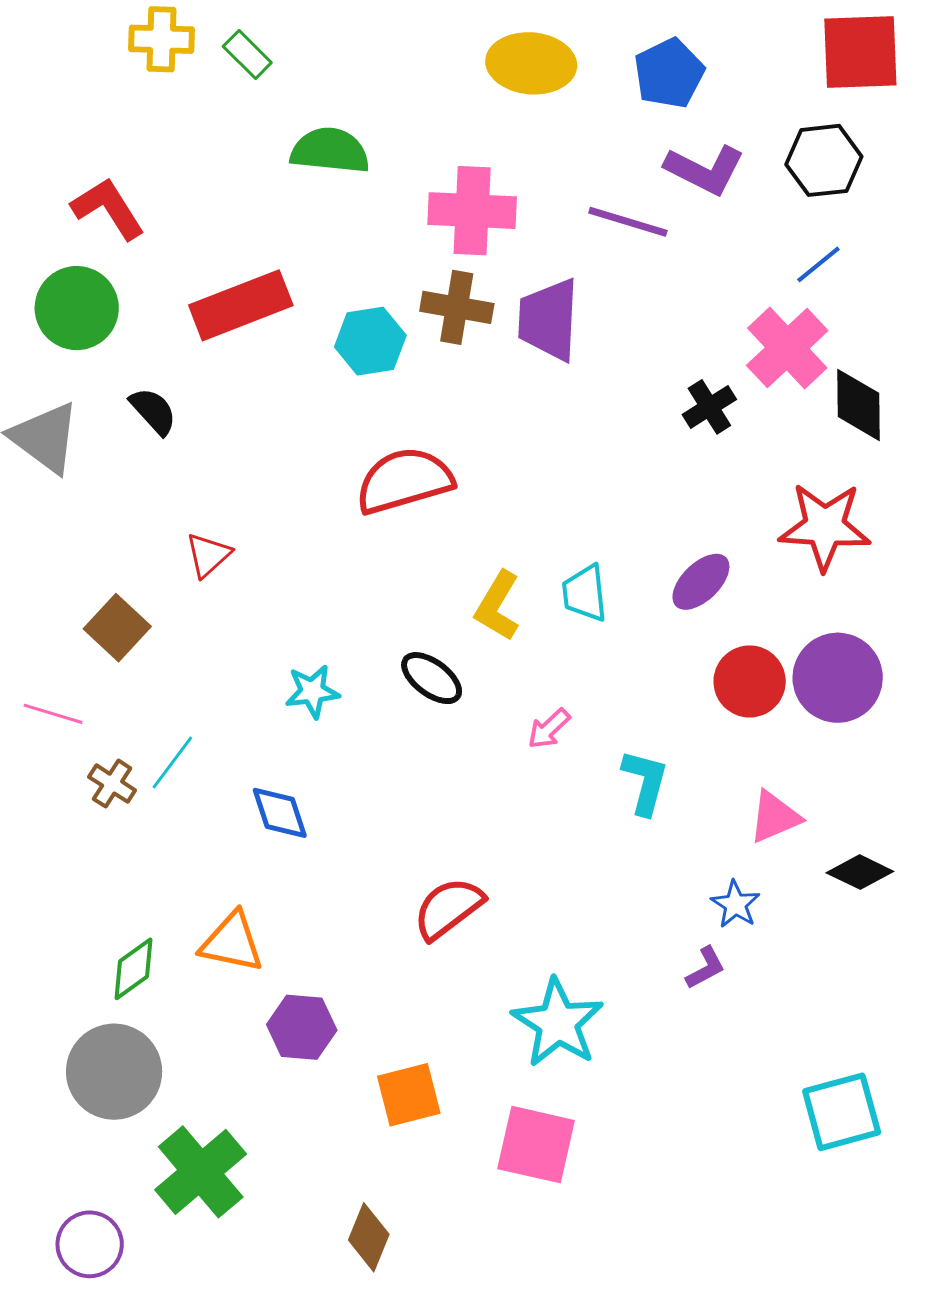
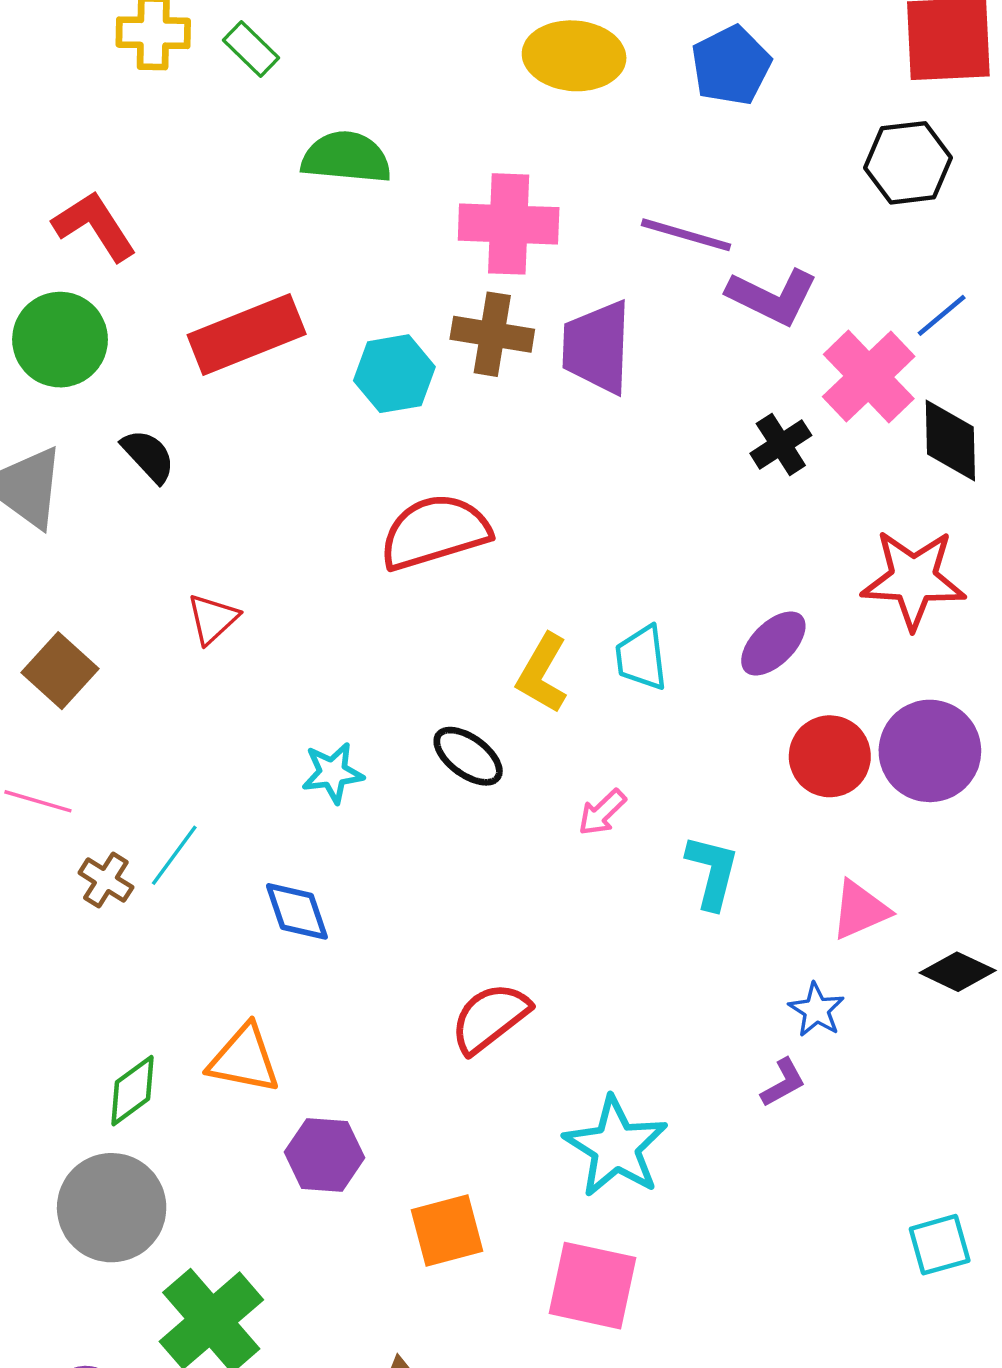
purple L-shape: (705, 170) -> (772, 297), moved
blue line: (818, 264) -> (942, 315), moved
brown square: (117, 628) -> (60, 671), moved
cyan square: (842, 1112) -> (940, 1245), size x0.7

